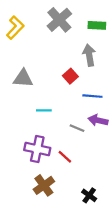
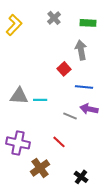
gray cross: (59, 20) -> (54, 18), size x0.6
gray triangle: (23, 78) -> (19, 96), moved
purple cross: (37, 149) -> (18, 143), moved

